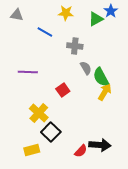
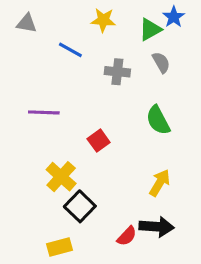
gray semicircle: (86, 68) -> (161, 62), moved
yellow arrow: (105, 92) -> (160, 183), moved
yellow rectangle: (32, 150) -> (59, 247), moved

